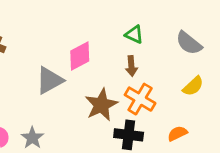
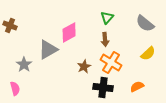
green triangle: (134, 34) -> (107, 18), turned 48
brown star: (101, 105) -> (84, 66), size x0.6
gray star: (32, 138) -> (24, 64), moved

